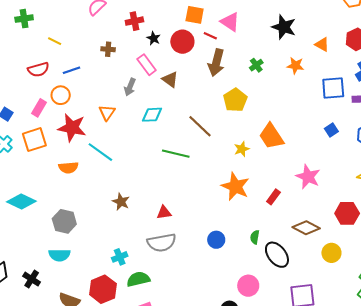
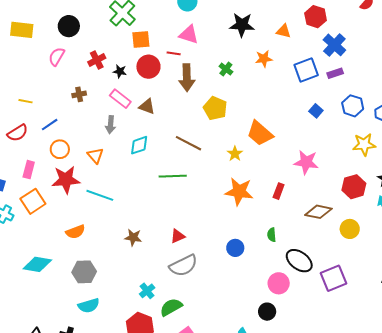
orange square: (195, 15) -> (141, 40), moved
orange circle: (61, 95) -> (60, 149), moved
orange semicircle: (68, 168) -> (75, 232), moved
black ellipse: (277, 255) -> (299, 261), moved

